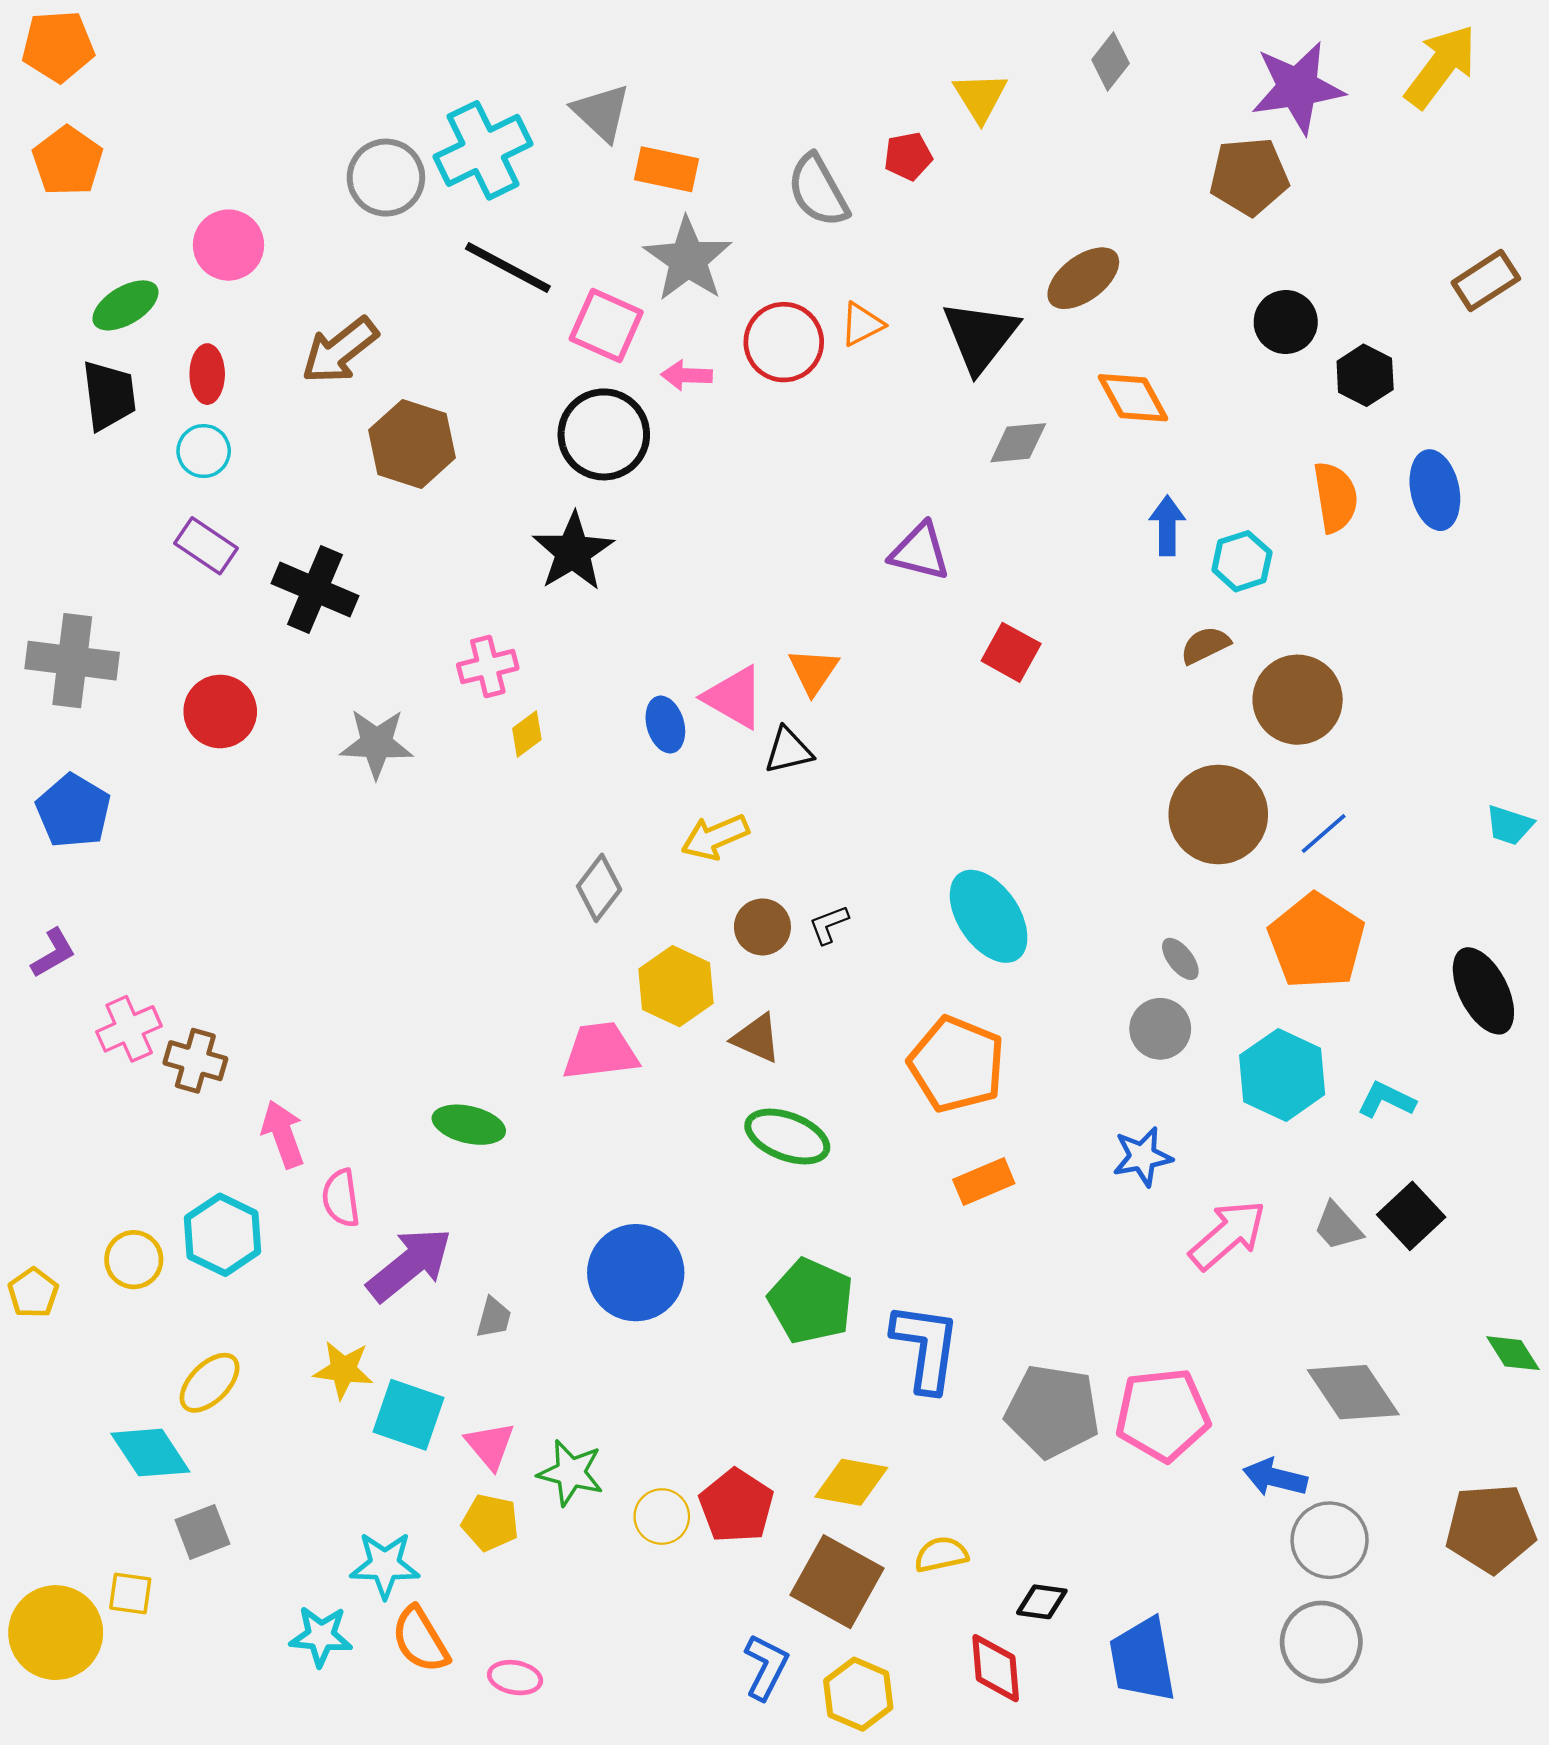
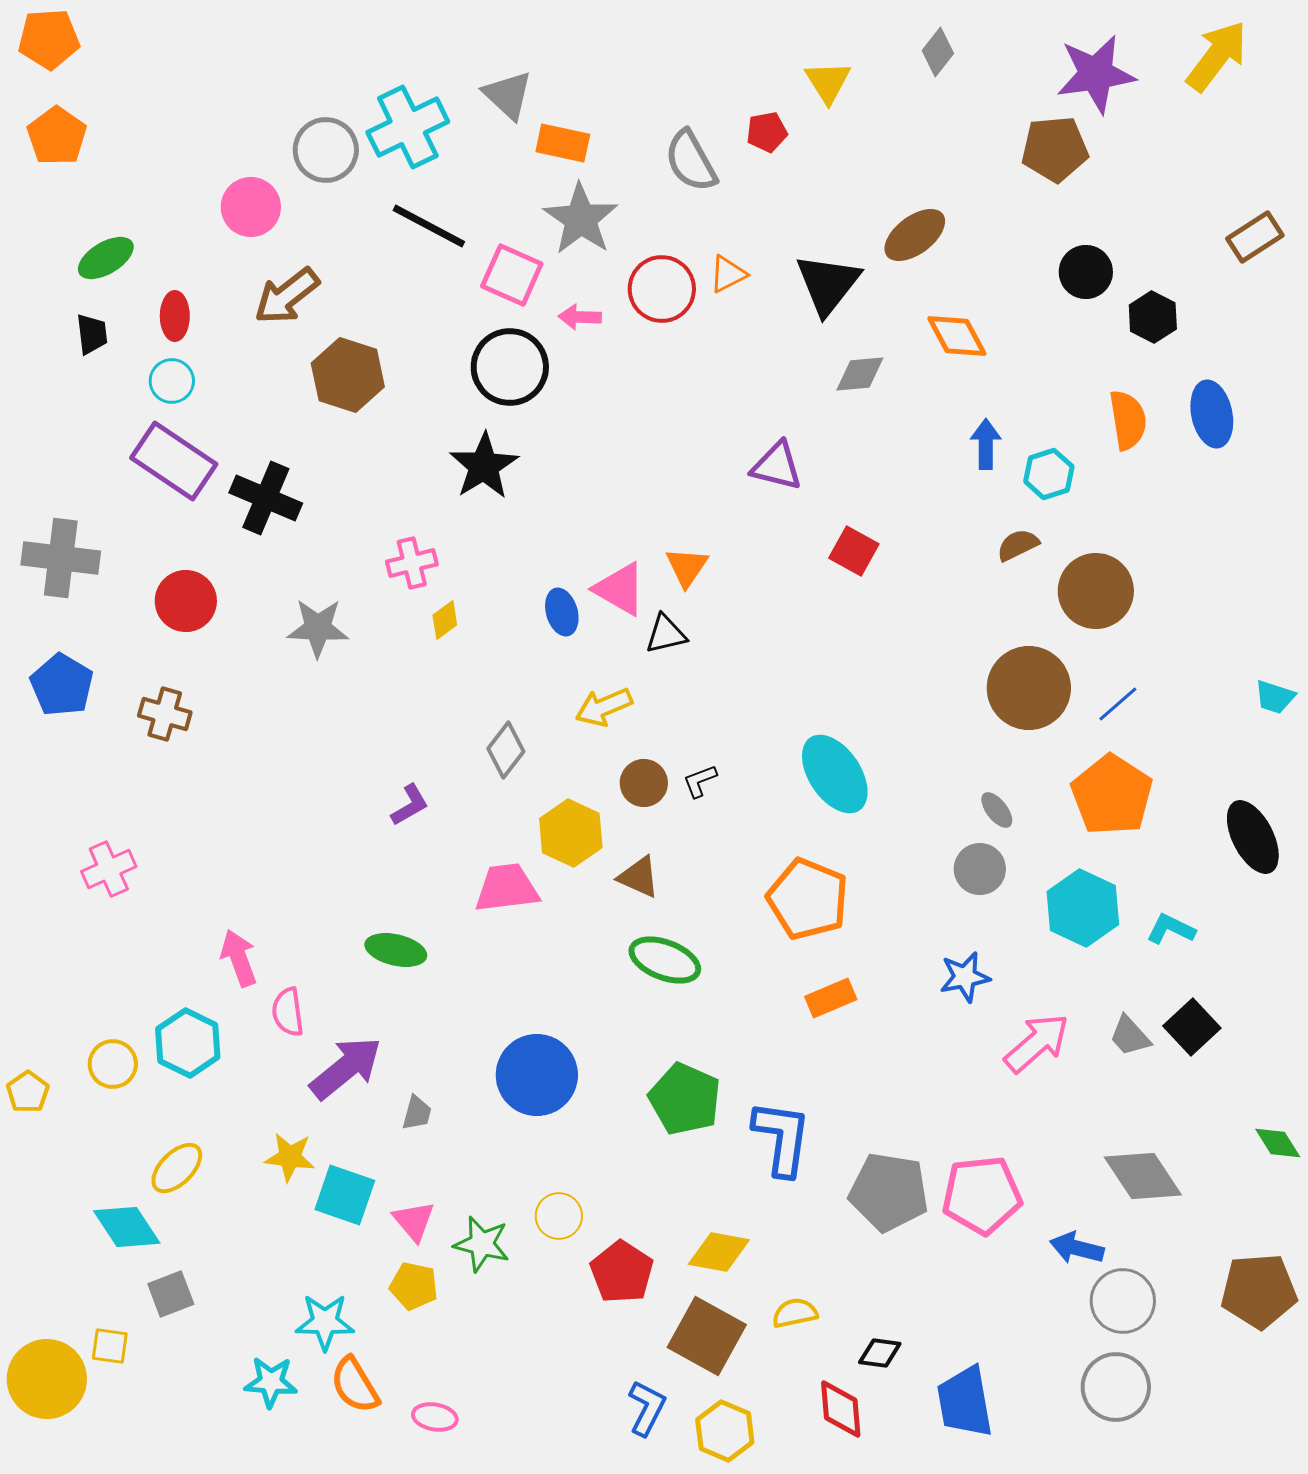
pink circle: (228, 245) -> (251, 207), moved
black trapezoid: (109, 395) -> (92, 334), size x0.7
purple rectangle: (206, 546) -> (174, 461), size x1.6
purple L-shape: (53, 953) -> (410, 805), moved
brown cross: (195, 1061) -> (165, 714), moved
yellow circle: (662, 1517) -> (559, 1216), moved

